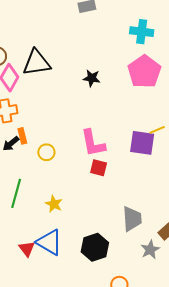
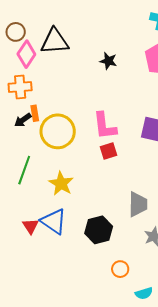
yellow circle: (46, 152) -> (58, 131), size x2.0
red square: (99, 168) -> (108, 151), turned -36
yellow star: (54, 204) -> (61, 183), size x1.4

